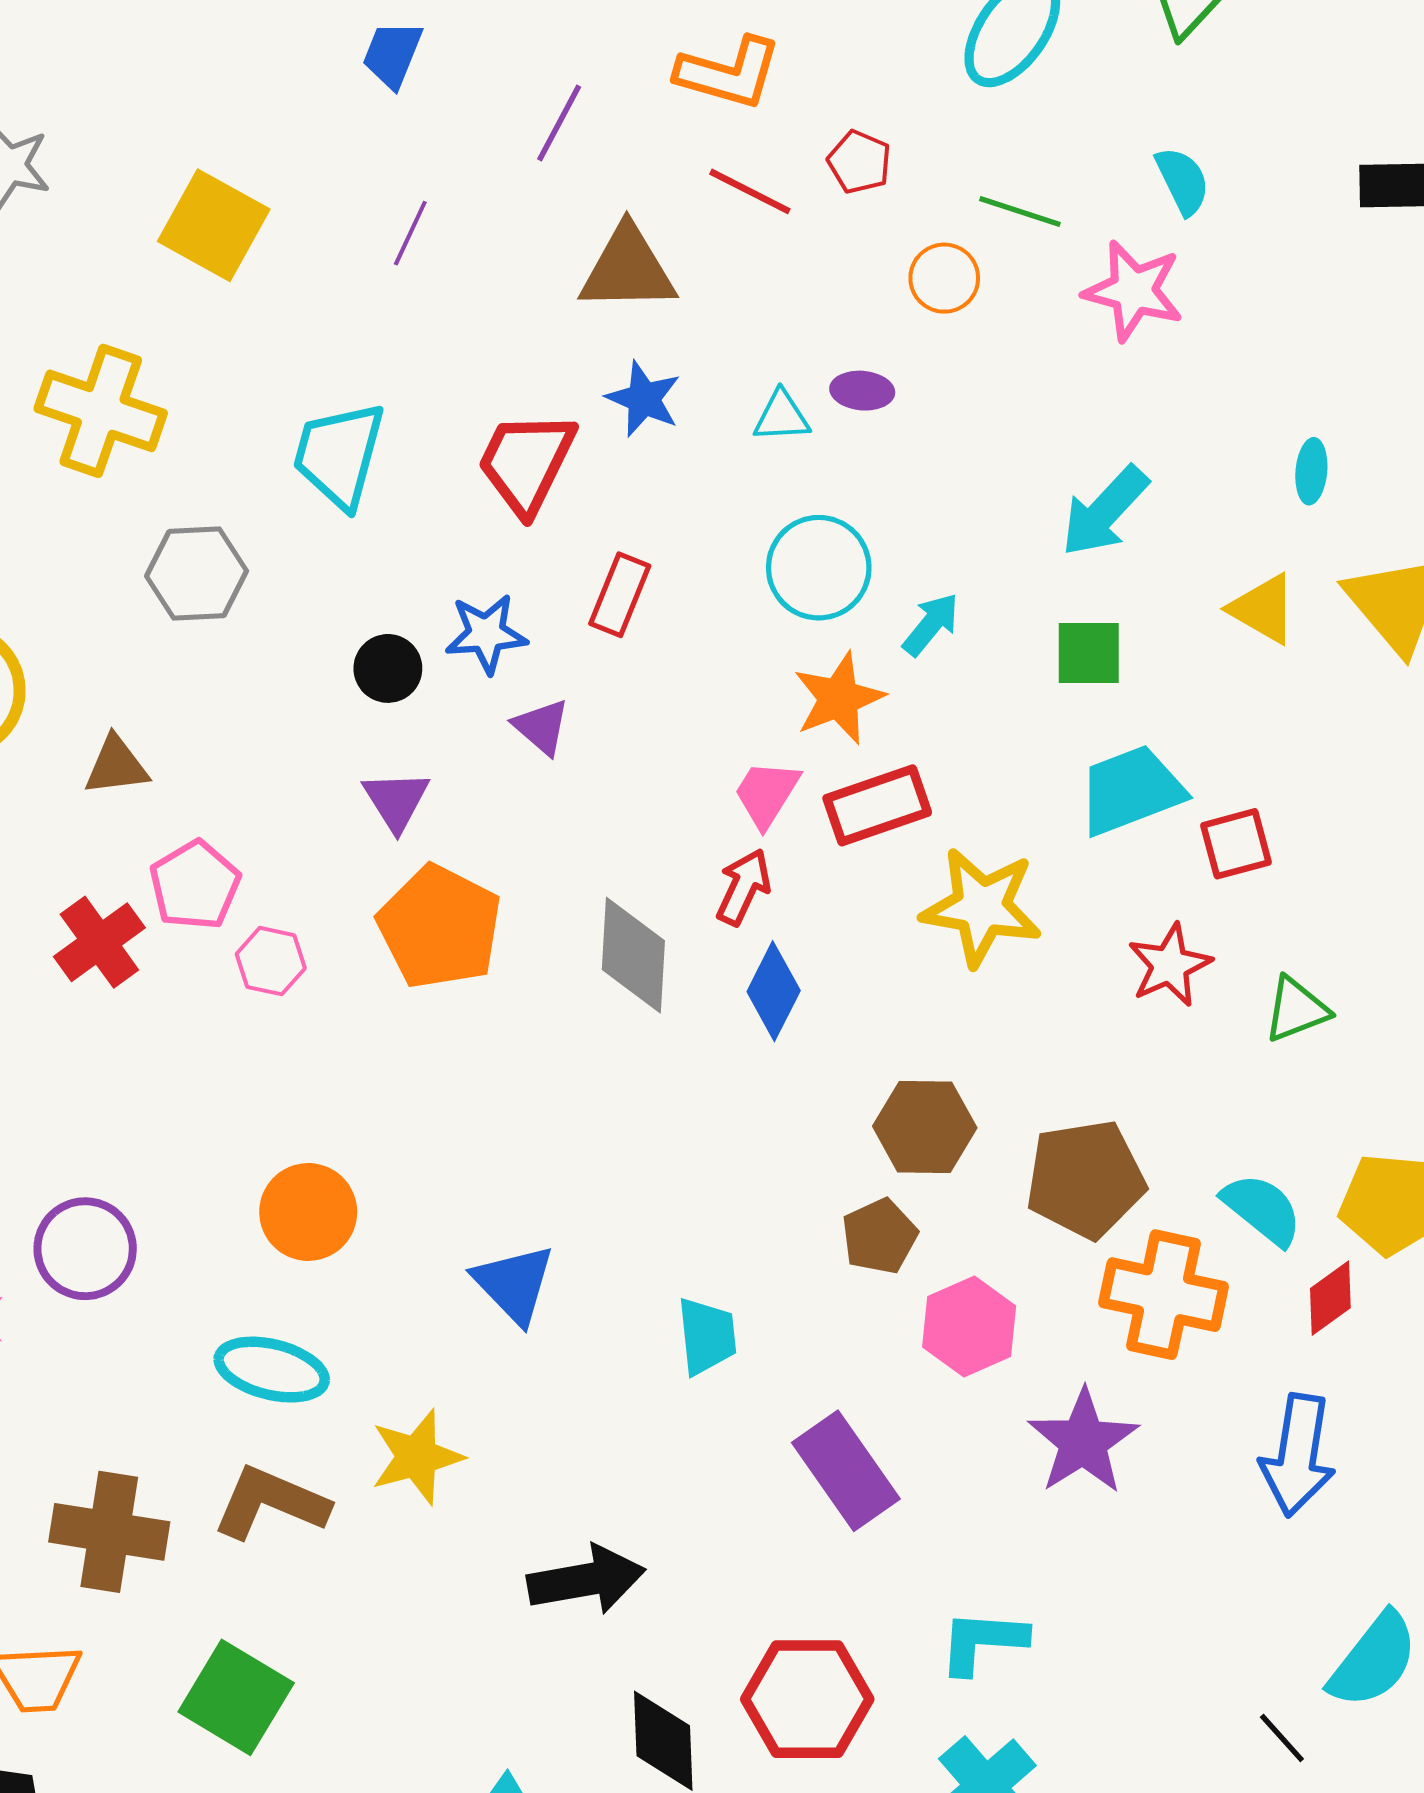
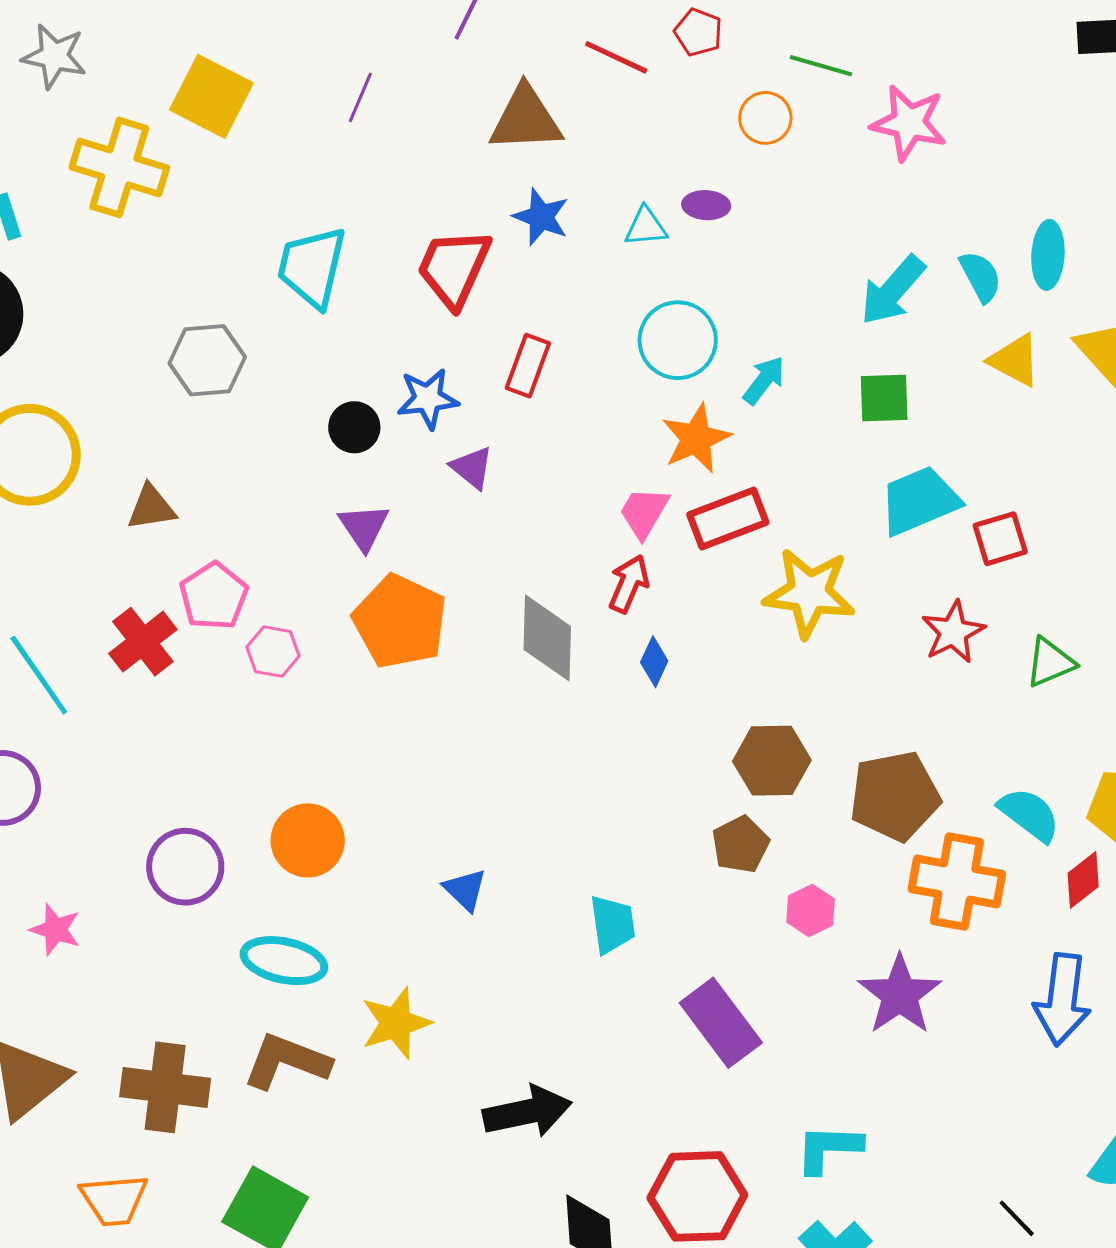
cyan semicircle: (1183, 181) -> (981, 277), moved
yellow cross: (101, 411) -> (119, 167), moved
cyan ellipse: (1311, 471) -> (1048, 255), size x1.4
blue diamond: (774, 991) -> (654, 662), size x0.7
purple circle: (85, 1249) -> (185, 867), moved
blue triangle: (514, 1284) -> (465, 890), size x0.7
pink hexagon: (969, 1326) -> (811, 910), size x0.7
black line: (1282, 1738) -> (1017, 1218), moved

